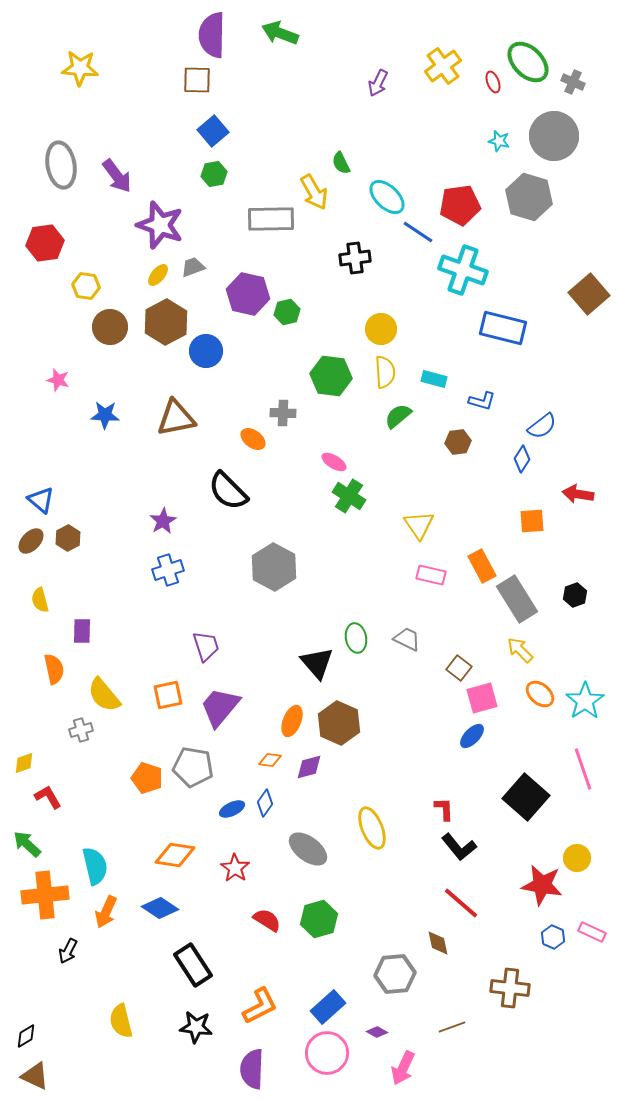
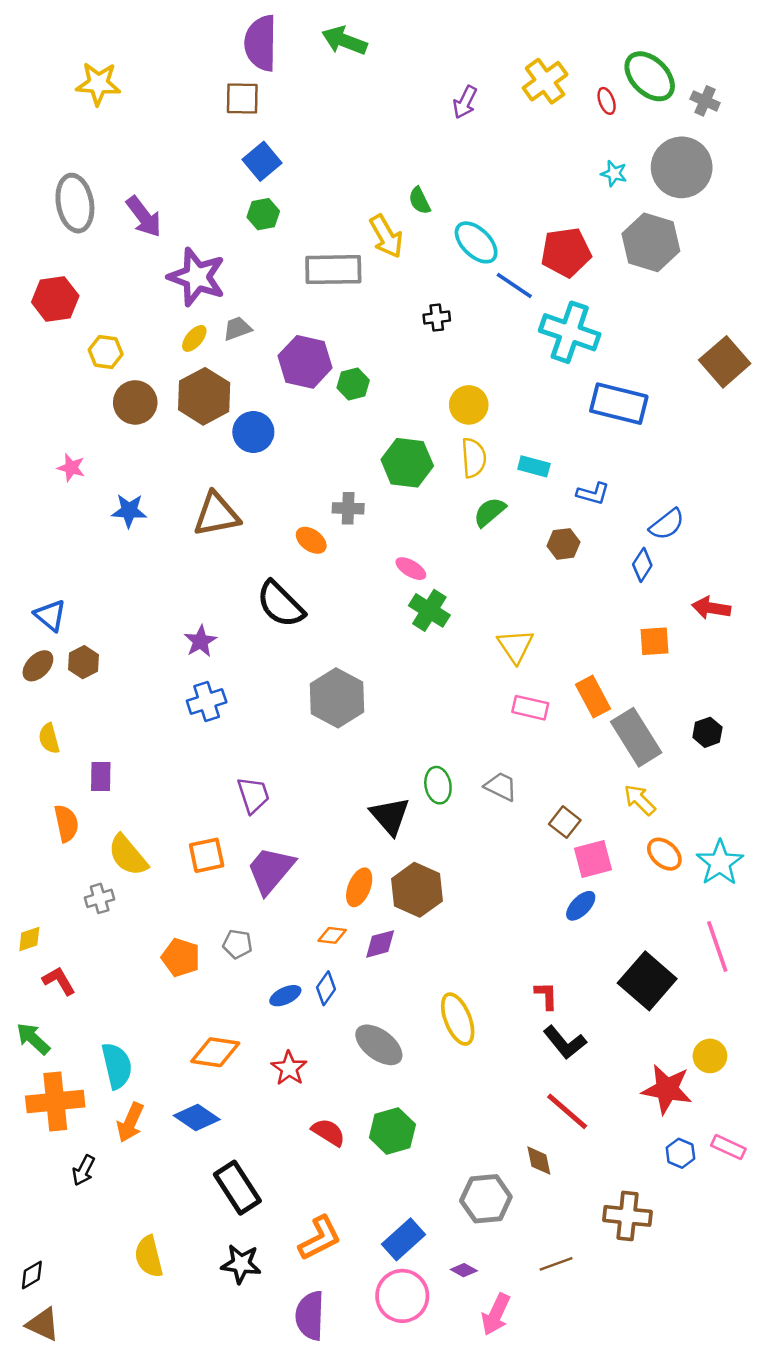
black cross: (355, 258) -> (437, 318), size x0.7
gray pentagon: (193, 767) -> (237, 944), size x0.6

